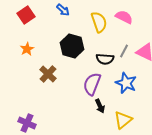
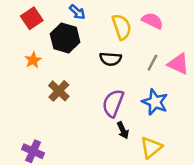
black hexagon: (72, 46) -> (65, 38), moved
black semicircle: (105, 59) -> (111, 59), moved

